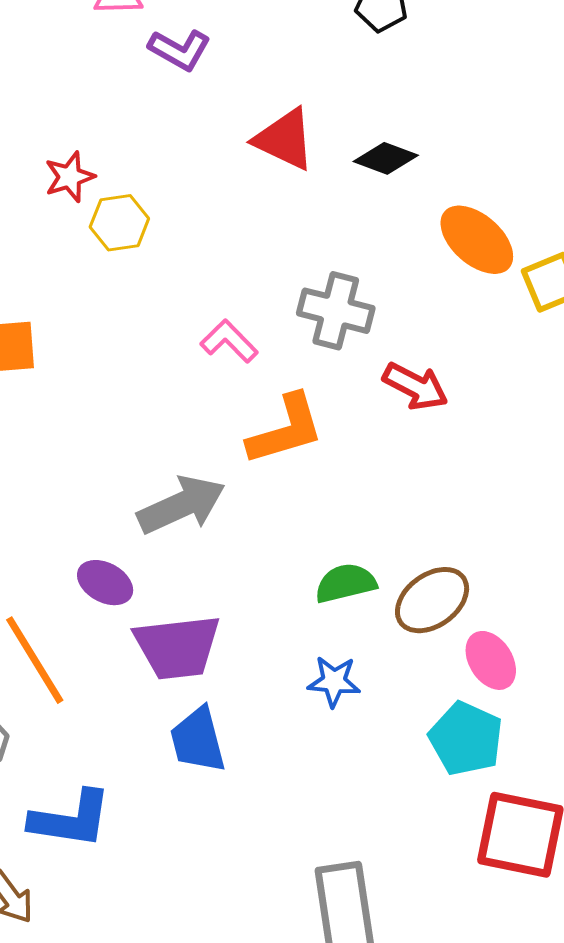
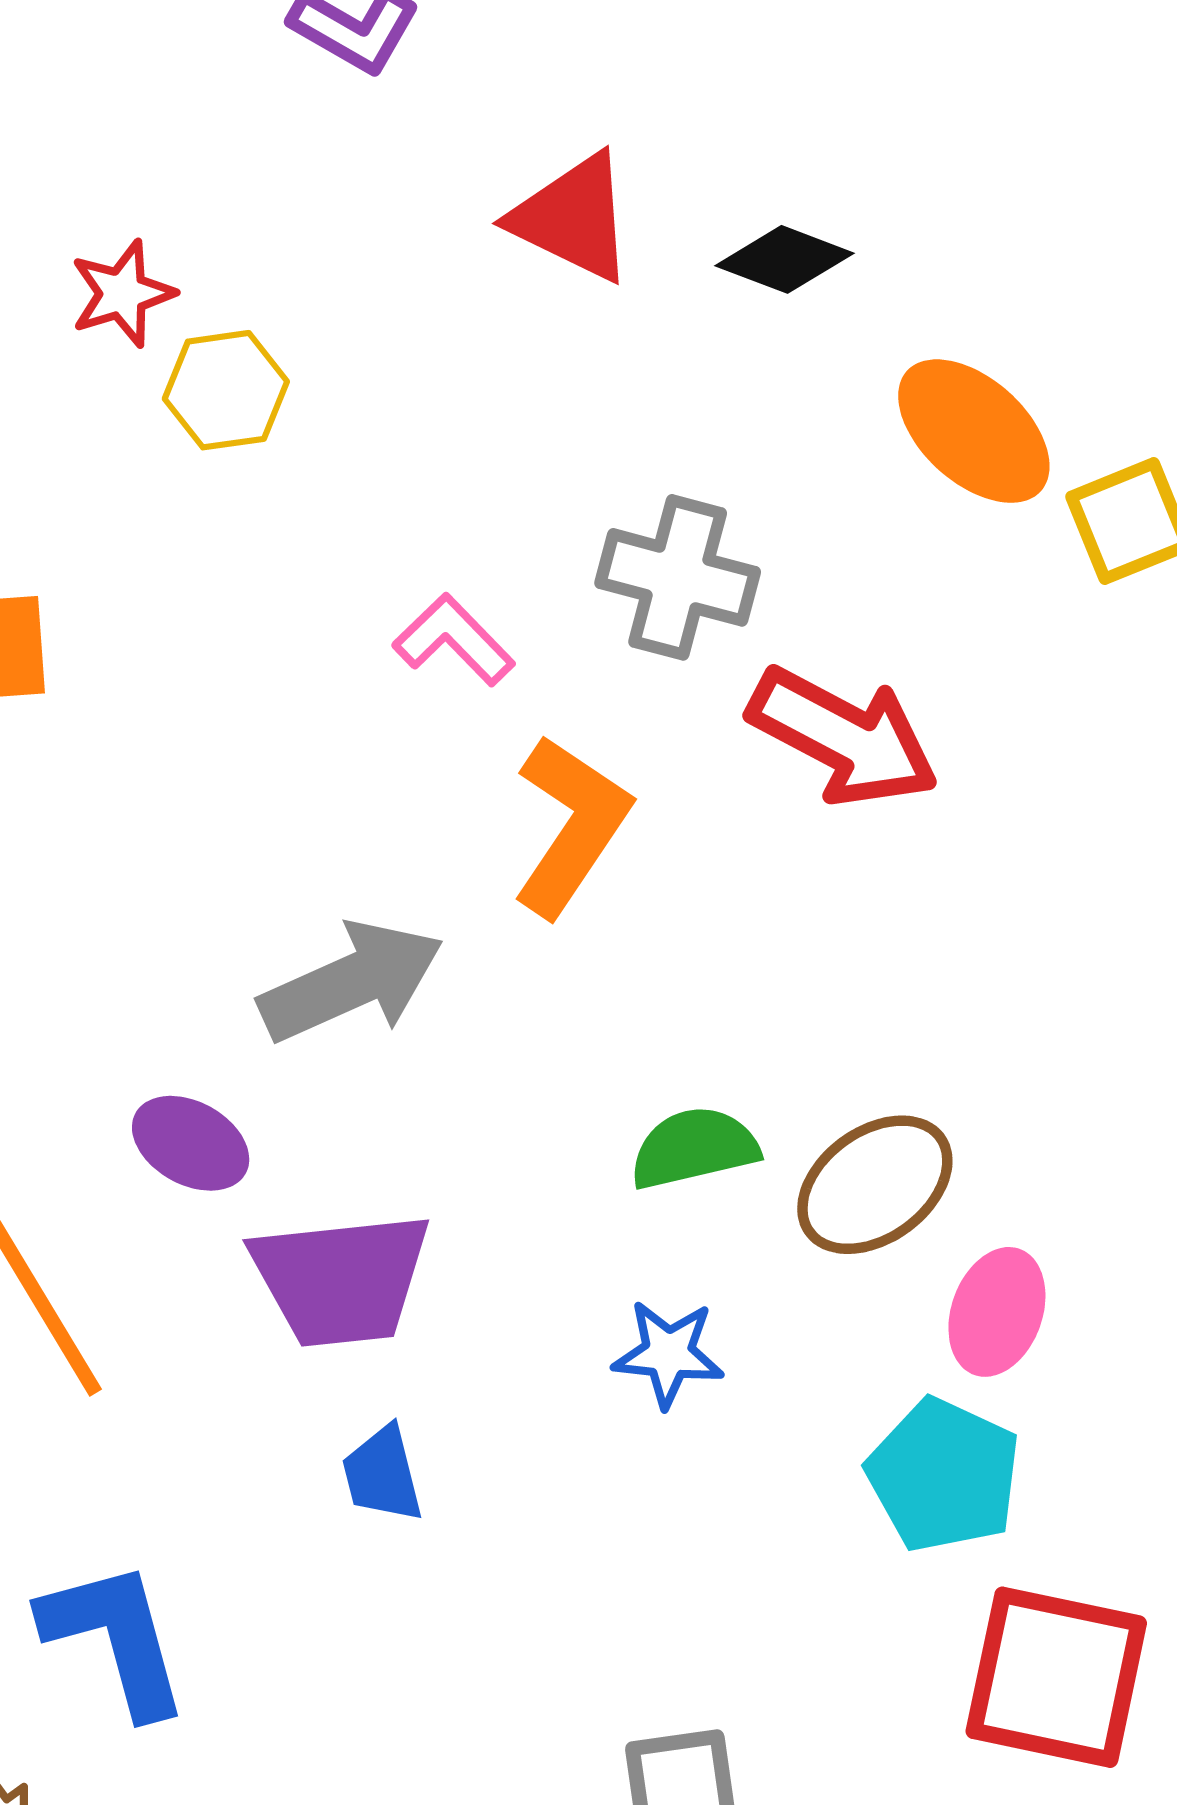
red arrow: (415, 386) -> (843, 737), size x1.4
orange L-shape: (286, 430) -> (571, 826), turned -40
pink ellipse: (491, 660) -> (997, 1312), turned 52
blue trapezoid: (198, 740) -> (382, 1474), size x0.7
blue L-shape: (71, 819) -> (115, 1638), turned -114

